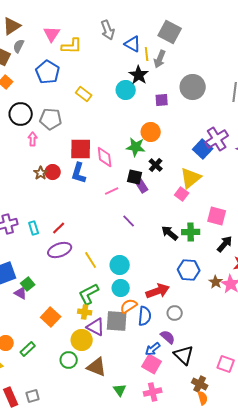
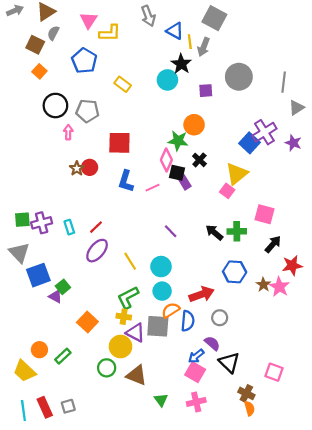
pink diamond: (105, 157) -> (166, 160), moved, turned 30
blue L-shape: (79, 173) -> (126, 181), moved
purple line: (129, 221) -> (171, 231), moved
purple ellipse: (60, 250) -> (97, 251), turned -30

